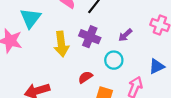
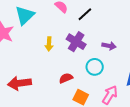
purple arrow: (125, 35) -> (109, 46), turned -136
yellow arrow: (61, 44) -> (49, 44), size x0.6

